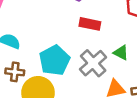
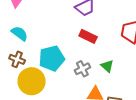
gray cross: (93, 63) -> (82, 69), size x0.7

